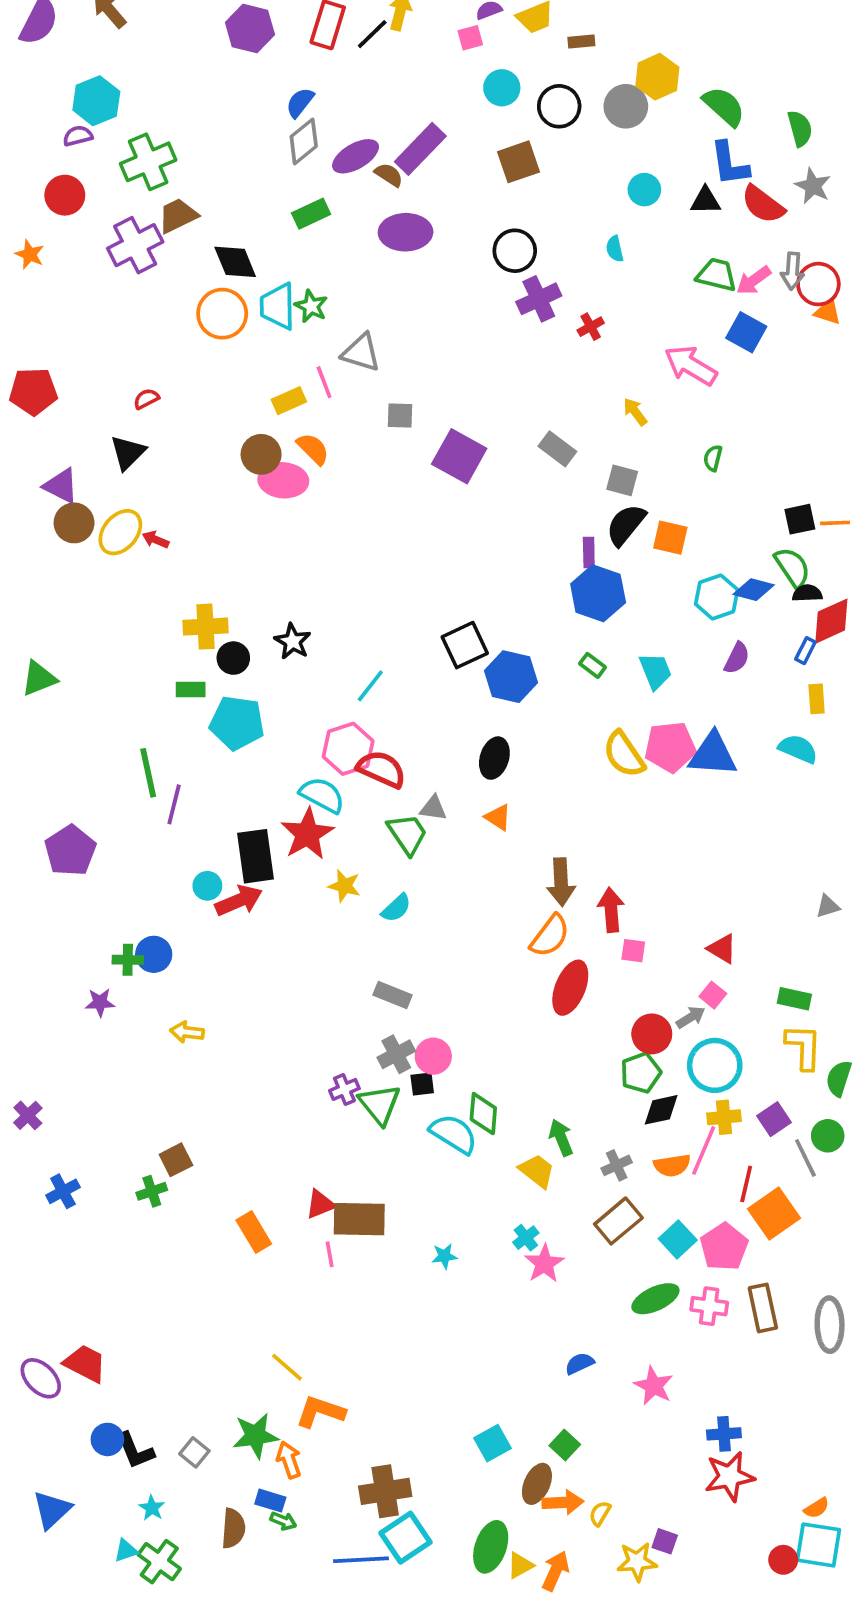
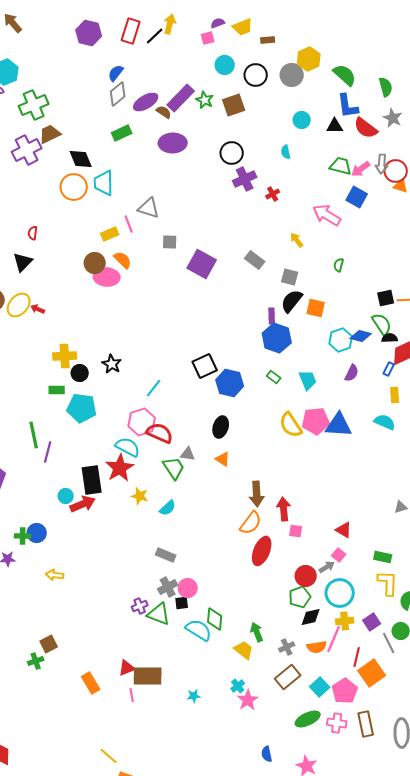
green star: (311, 306) -> (205, 100), moved
red semicircle: (146, 399) -> (33, 233), turned -56
green triangle: (380, 1104) -> (159, 614), turned -30
blue semicircle: (580, 1364) -> (267, 754), turned -77

